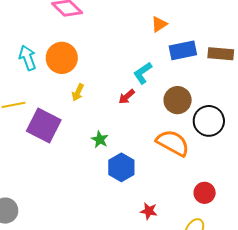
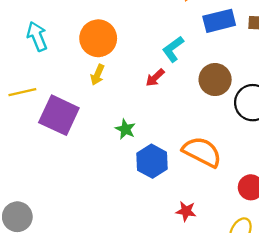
orange circle: (62, 58) -> (98, 38), moved
orange semicircle: (173, 143) -> (202, 152), moved

